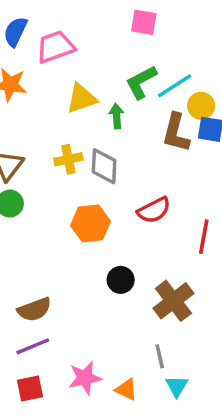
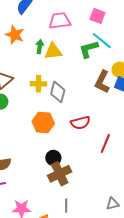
pink trapezoid: (55, 47) -> (60, 21), moved
cyan line: (175, 86) -> (102, 41), moved, turned 60
green arrow: (116, 116) -> (40, 47), moved
brown cross: (173, 301) -> (60, 174), moved

